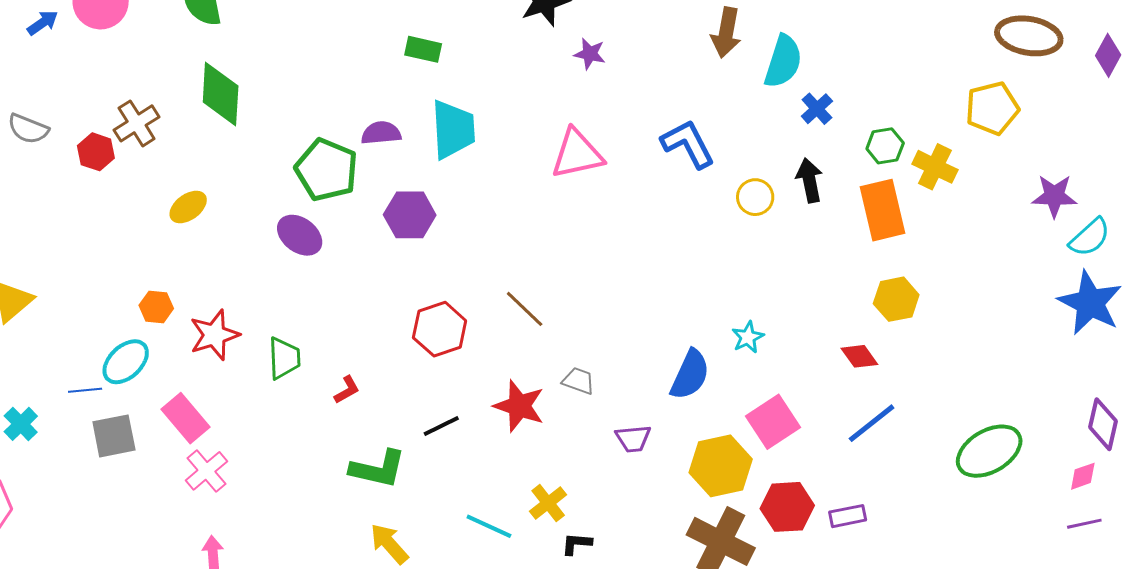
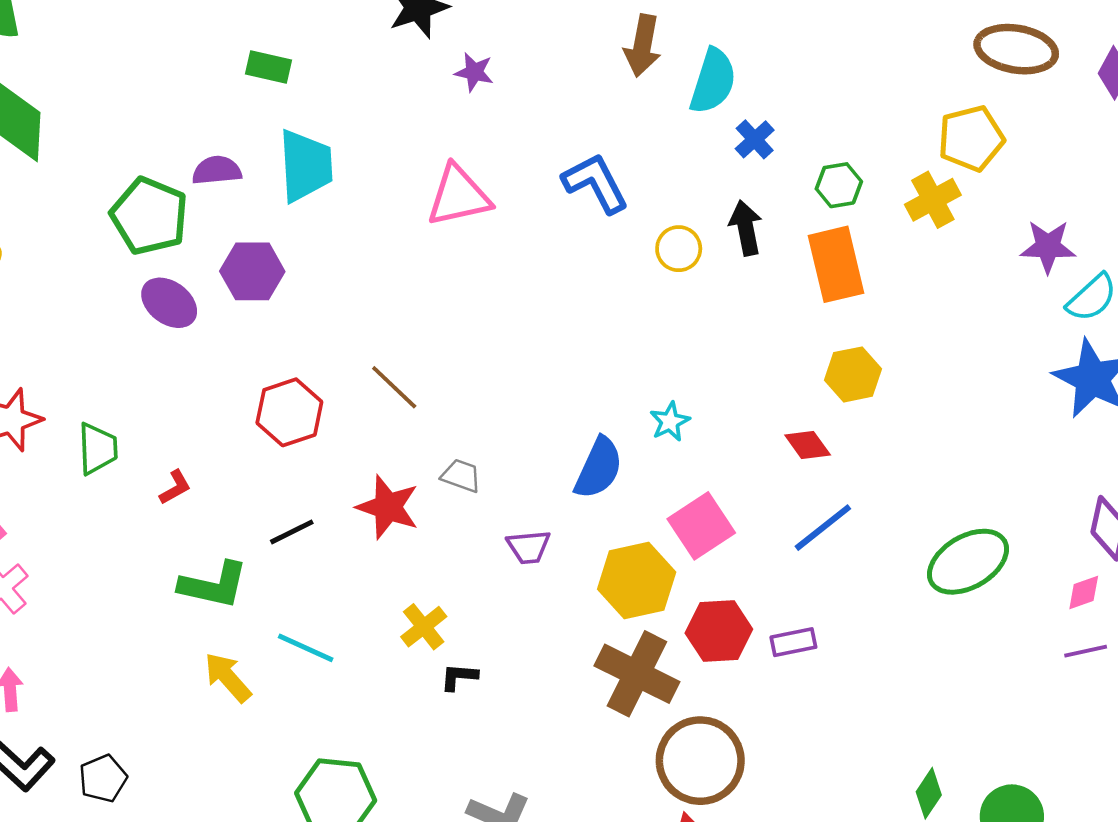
yellow cross: (935, 167) -> (933, 200), moved, turned 36
purple ellipse: (300, 235) -> (169, 303), moved
cyan line: (489, 526) -> (306, 648), moved

